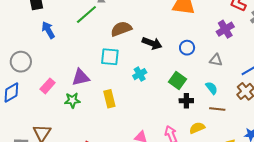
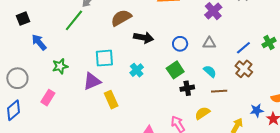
brown semicircle: (121, 29) -> (121, 18), moved
blue circle: (187, 48) -> (180, 44), moved
purple triangle: (81, 77) -> (92, 81), moved
green square: (178, 81) -> (175, 70), turned 30
green star: (72, 100) -> (60, 66), moved

